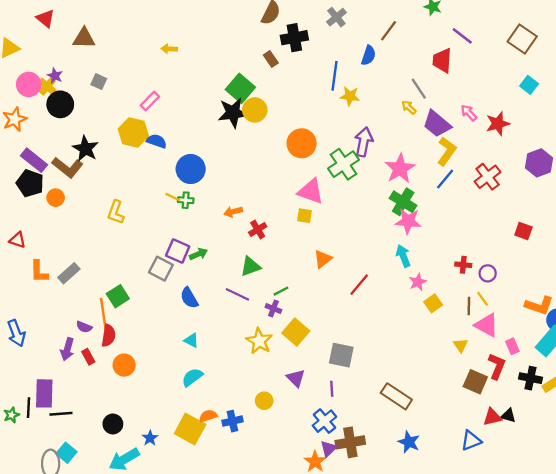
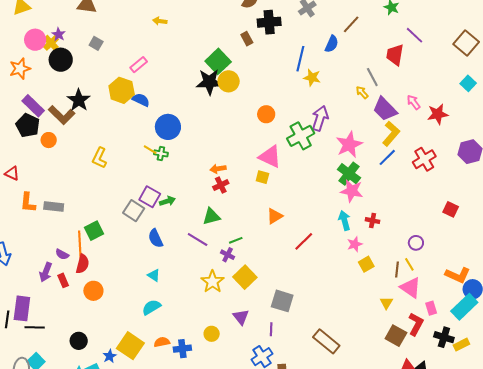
orange circle: (302, 143) -> (266, 114), size x0.7
orange arrow: (233, 212) -> (218, 169), moved
red cross: (463, 265) -> (373, 221), moved
gray rectangle: (69, 273) -> (54, 207), turned 42
yellow square: (190, 429) -> (130, 346), moved

